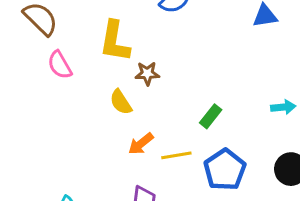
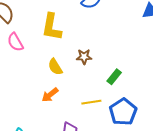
brown star: (147, 73) -> (84, 57), moved
orange arrow: (141, 144) -> (50, 95), moved

